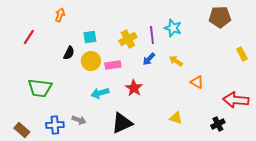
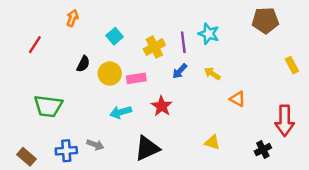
cyan square: (90, 37) -> (115, 36), moved, turned -32
red arrow: (236, 100) -> (285, 121), turned -95

